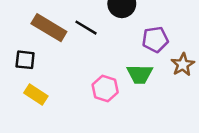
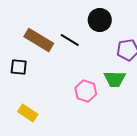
yellow rectangle: (36, 94) -> (28, 113), moved

